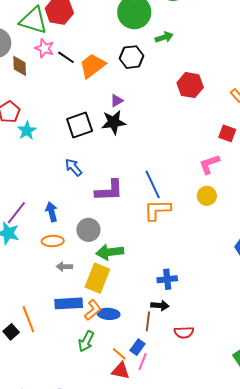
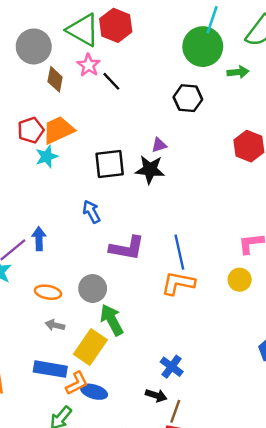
green arrow: (164, 37) -> (238, 72), moved
orange trapezoid: (92, 66) -> (58, 130), moved
blue arrow: (52, 212) -> (39, 239), moved
green arrow: (110, 252) -> (112, 320), turned 56
blue cross: (167, 279) -> (172, 367), turned 30
brown line: (148, 321) -> (175, 411), moved

